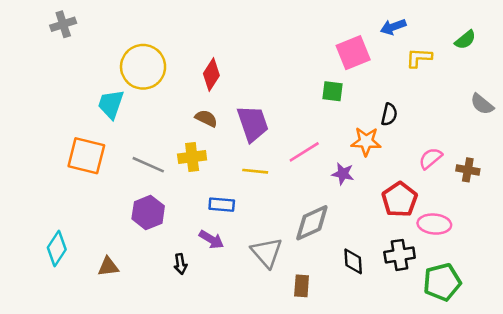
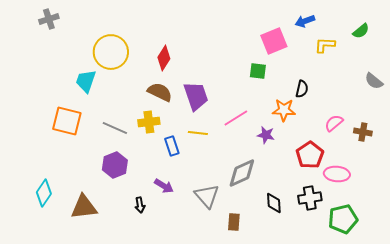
brown semicircle: (206, 118) -> (160, 92), size x1.4
blue rectangle: (222, 205) -> (172, 146), moved, turned 66
brown triangle: (108, 267) -> (84, 207), size x1.6

